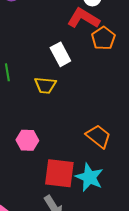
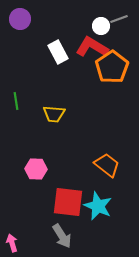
orange pentagon: (103, 38) -> (112, 67), size x1.4
white rectangle: (60, 54) -> (58, 52), moved

